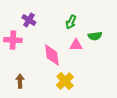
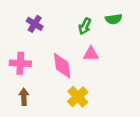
green semicircle: (95, 36) -> (114, 19), moved
pink cross: (13, 40) -> (20, 63), moved

